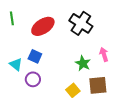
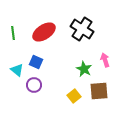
green line: (12, 18) -> (13, 33), moved

